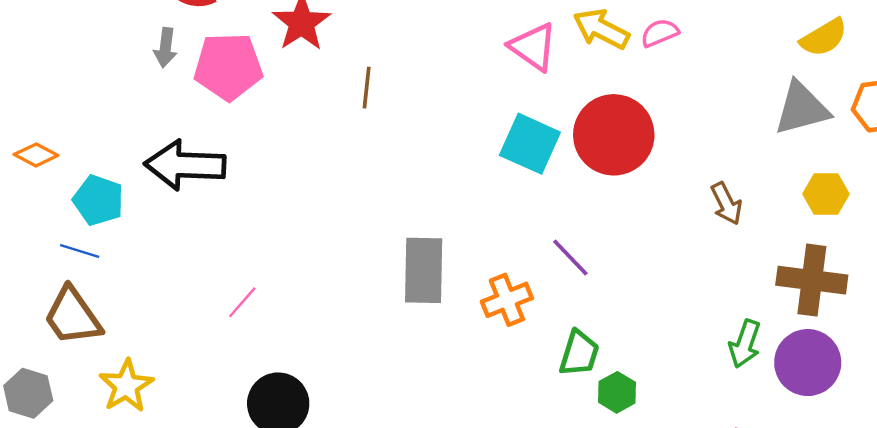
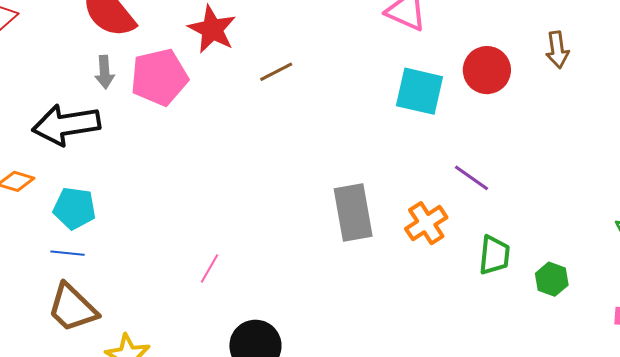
brown line: (367, 88) -> (276, 72), turned 68
red circle: (614, 135) -> (487, 70), size x0.7
black arrow: (185, 165) -> (66, 125), moved
brown arrow: (726, 204) -> (557, 50), moved, turned 30
green hexagon: (617, 392) -> (552, 279), moved

